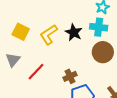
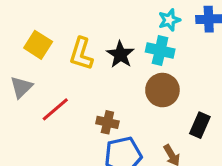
yellow L-shape: (49, 35) -> (81, 54), turned -45
brown cross: (70, 76) -> (107, 122), turned 32

